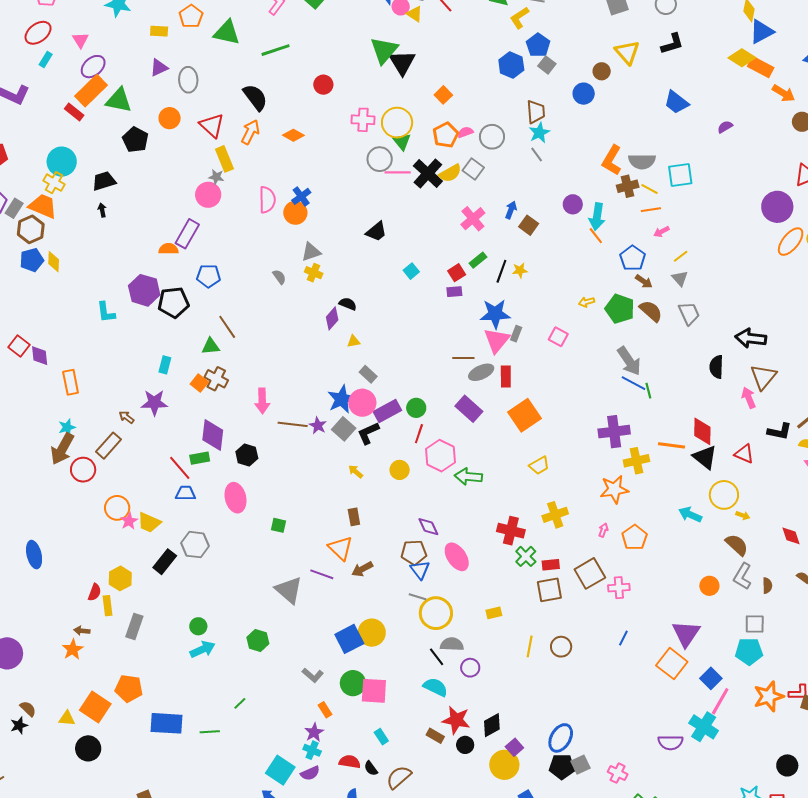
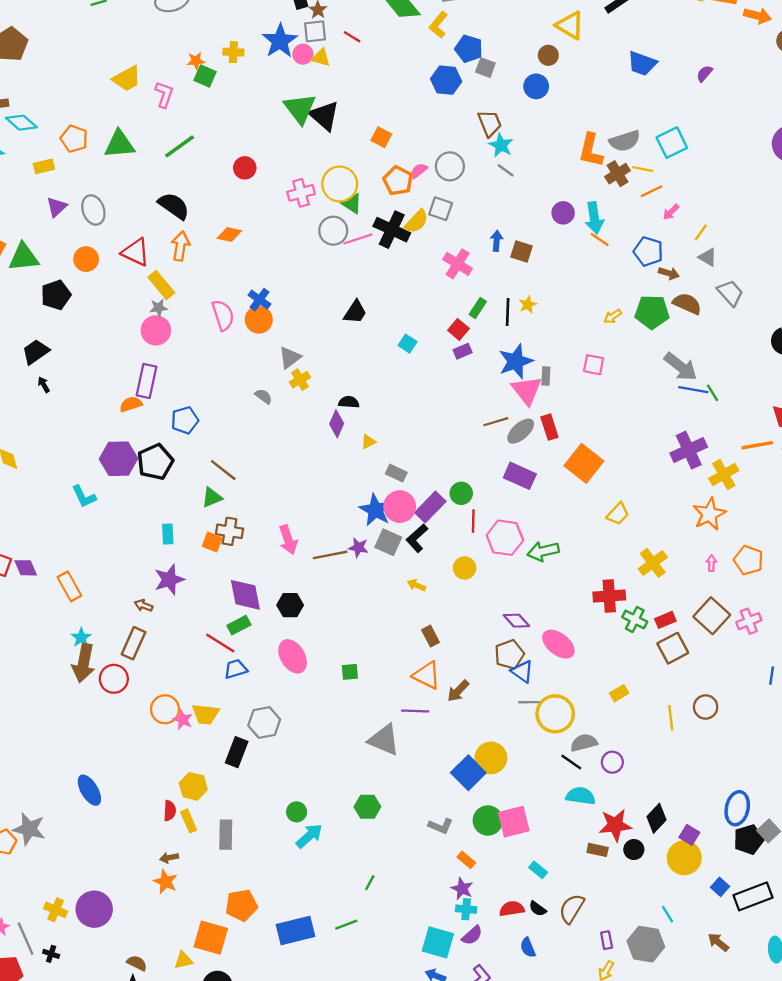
black pentagon: (135, 140) -> (56, 295), turned -30
yellow cross: (314, 273) -> (300, 380), turned -36

